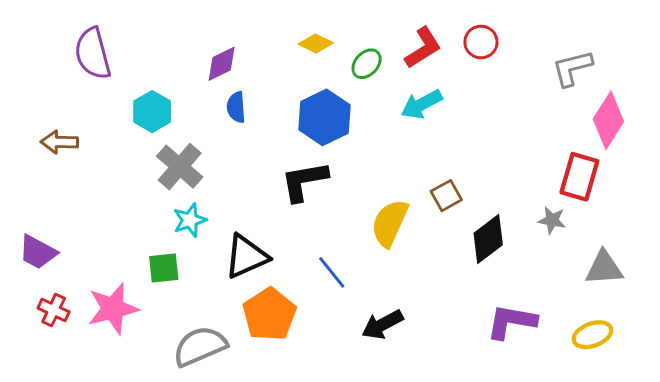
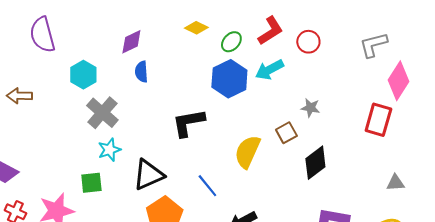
red circle: (481, 42) -> (308, 42), moved
blue hexagon: (325, 117) -> (229, 79), moved
gray star: (552, 220) -> (310, 108), moved
gray triangle: (604, 268) -> (395, 183), size x0.7

